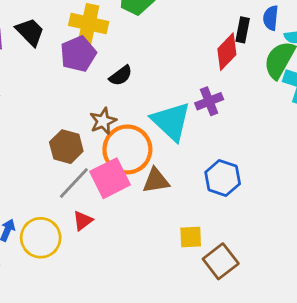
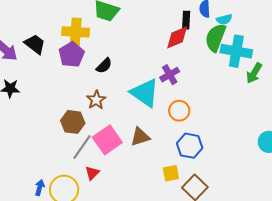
red diamond: (227, 52) -> (177, 37), turned 32
orange circle: (127, 149) -> (179, 111), moved, size x0.6
blue hexagon: (223, 178) -> (190, 146), moved

